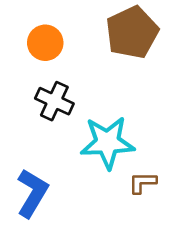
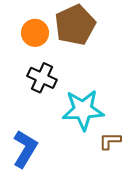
brown pentagon: (132, 32) -> (75, 25), moved

